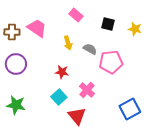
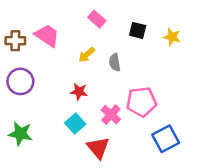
yellow arrow: (68, 43) -> (87, 55), turned 64
gray semicircle: (90, 49) -> (115, 62), turned -128
pink pentagon: (111, 62) -> (141, 102), moved

